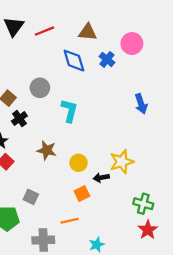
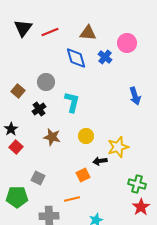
black cross: (19, 119) -> (39, 109), moved
yellow circle: (79, 163) -> (86, 136), moved

